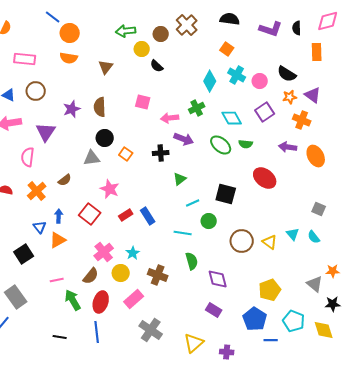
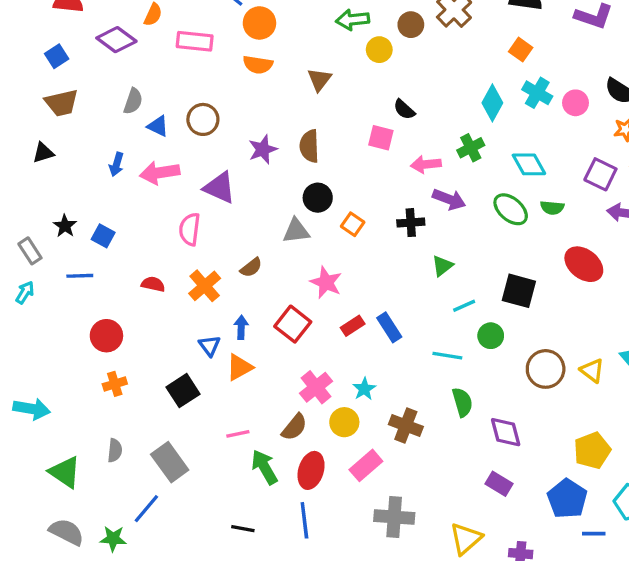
pink rectangle: (25, 59) -> (195, 41), moved
black semicircle: (157, 66) -> (404, 109), moved
purple square: (265, 112) -> (600, 174), moved, turned -30
purple triangle: (46, 132) -> (220, 188), turned -40
gray cross: (151, 330) -> (394, 517), turned -30

